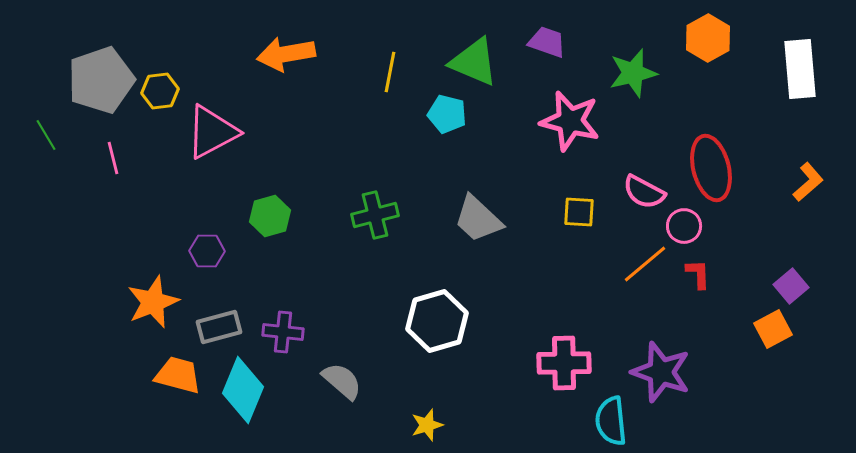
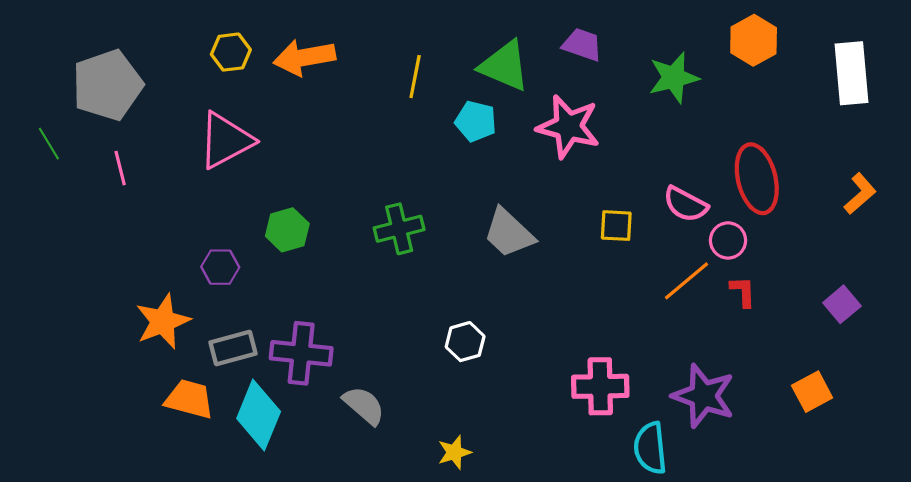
yellow hexagon: (160, 91) -> (231, 52), moved
pink star: (570, 121) -> (568, 127), moved
white hexagon: (437, 321) -> (465, 342), size x0.6
orange square: (773, 329) -> (812, 392), moved
purple cross: (283, 332) -> (301, 353), size x1.4

